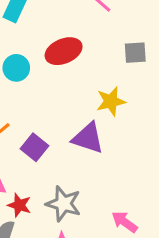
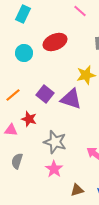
purple square: (35, 147) -> (45, 94), moved
red star: (19, 205) -> (29, 119), moved

